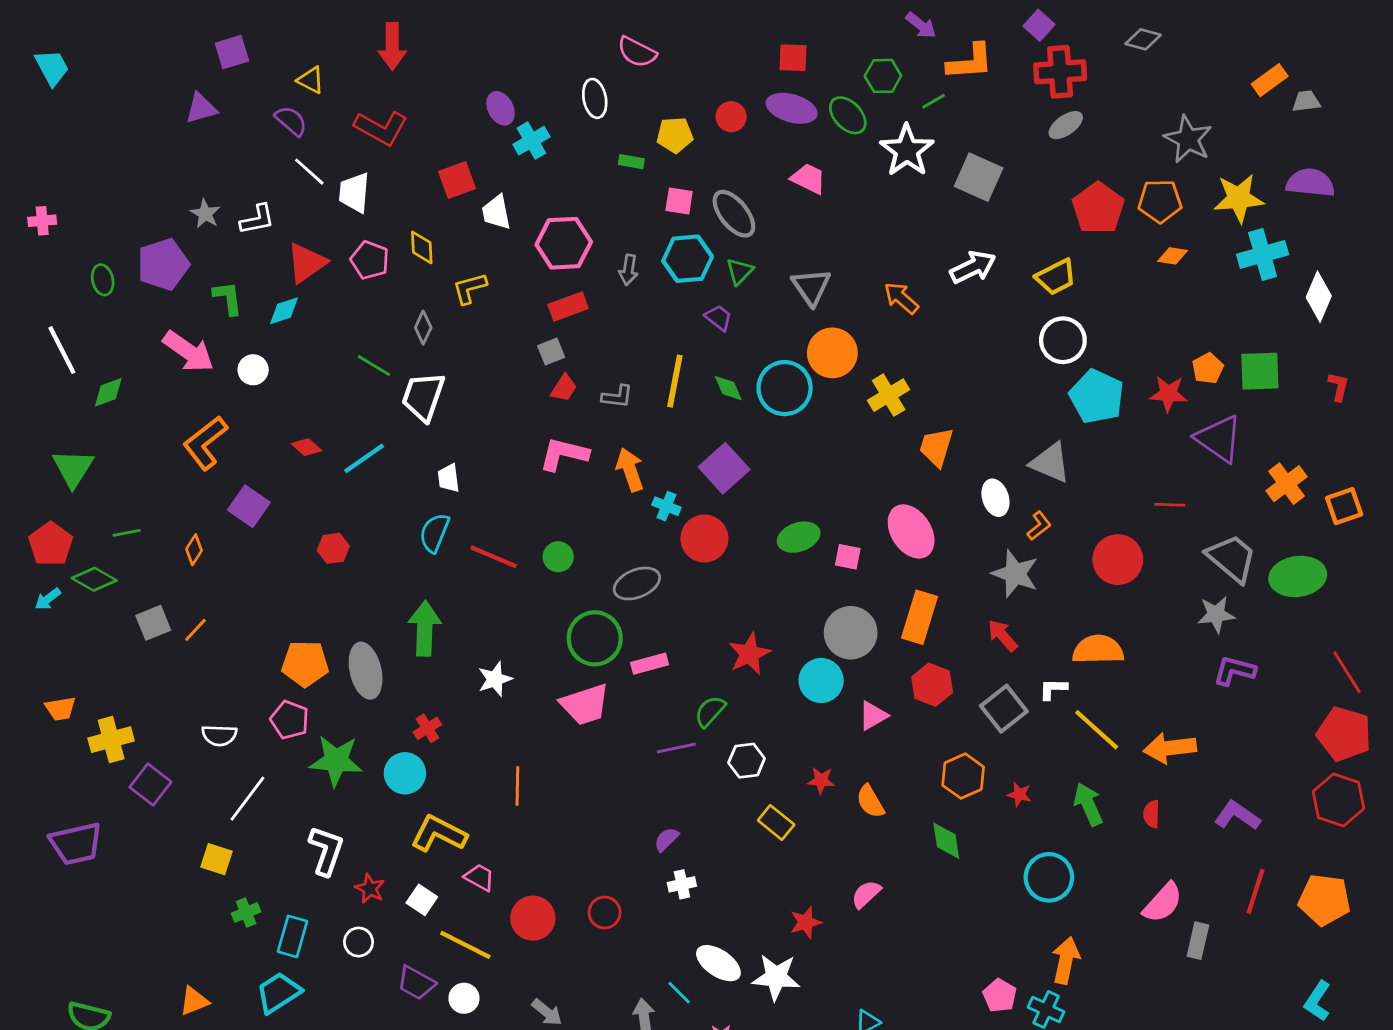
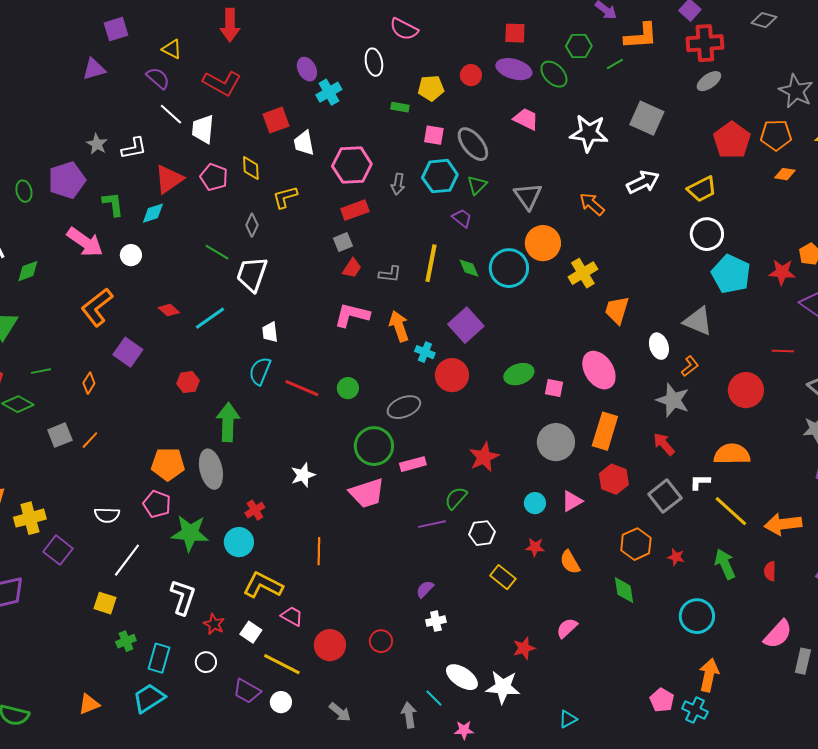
white star: (907, 150) -> (589, 133), moved, turned -30
green arrow: (425, 628) -> (228, 422), moved
cyan circle: (821, 681) -> (535, 503), moved, size x0.7

